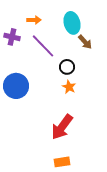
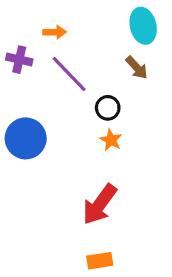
cyan ellipse: (72, 23) -> (143, 26), moved

